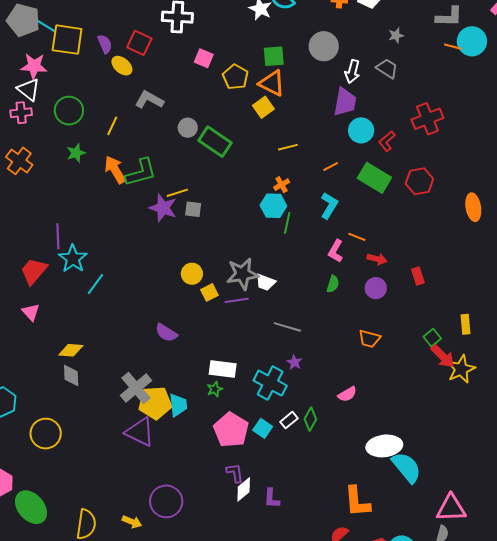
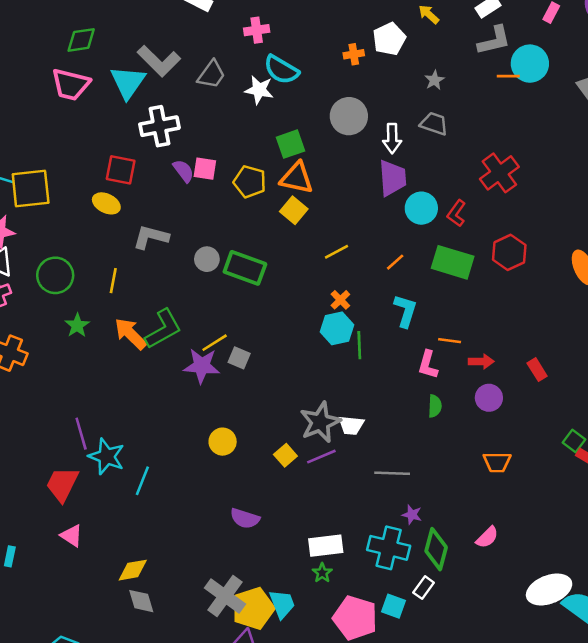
purple semicircle: (105, 44) -> (183, 171), moved
gray square: (193, 209) -> (239, 358), turned 30
yellow circle: (192, 274) -> (223, 442), moved
green diamond: (310, 419) -> (436, 549), moved, size x1.4

